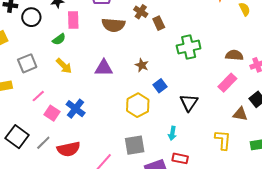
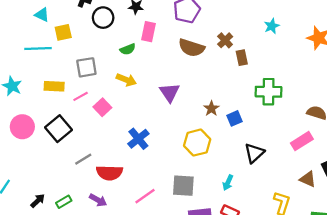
brown star: (142, 65) -> (211, 108), moved
yellow arrow: (64, 66) -> (126, 80), turned -36
purple triangle: (104, 68) -> (170, 92), turned 42
blue square: (160, 86) -> (234, 118), moved
pink line: (38, 96) -> (81, 96), moved
blue cross: (76, 109) -> (138, 139), moved
pink square: (52, 113) -> (102, 107), moved
black square: (17, 137) -> (59, 129), moved

